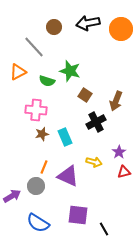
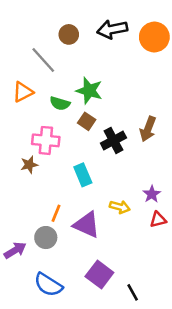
brown square: (85, 95) -> (87, 121), moved
black cross: (96, 122) -> (113, 140), moved
brown star: (42, 134) -> (29, 165), moved
purple square: (78, 215) -> (99, 275), turned 30

